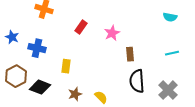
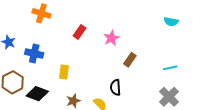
cyan line: (172, 53) -> (170, 68), moved
brown rectangle: (130, 54) -> (130, 60), turned 40
black semicircle: (137, 81) -> (115, 87), moved, size x0.7

